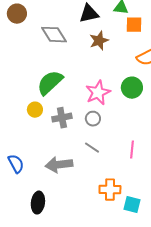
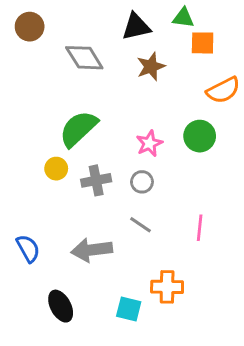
pink star: (98, 93) -> (149, 143), size x0.7
black ellipse: (38, 203) -> (61, 306), turned -35
cyan square: (132, 205) -> (129, 309), moved

